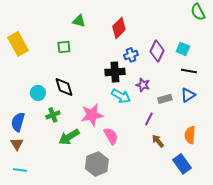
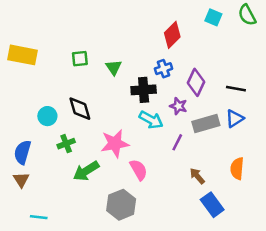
green triangle: (79, 21) -> (114, 67), moved, turned 40
red diamond: (119, 28) -> (172, 35), moved
yellow rectangle: (18, 44) -> (22, 55), turned -50
cyan square: (183, 49) -> (213, 17), moved
purple diamond: (157, 51) -> (196, 82), moved
gray rectangle: (165, 99) -> (206, 124), size x1.5
purple line: (149, 119) -> (177, 142), moved
blue rectangle: (182, 164) -> (212, 205), moved
cyan line: (20, 170) -> (39, 217), moved

